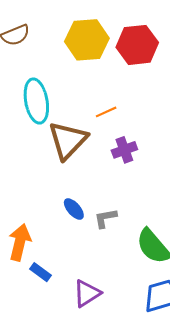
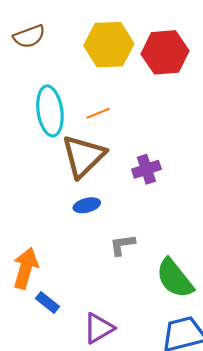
orange line: (106, 112) -> (98, 113), moved
blue ellipse: (74, 209) -> (87, 205), moved, turned -65

